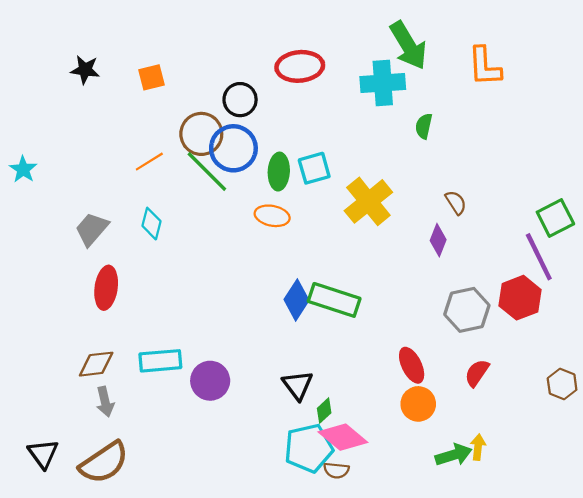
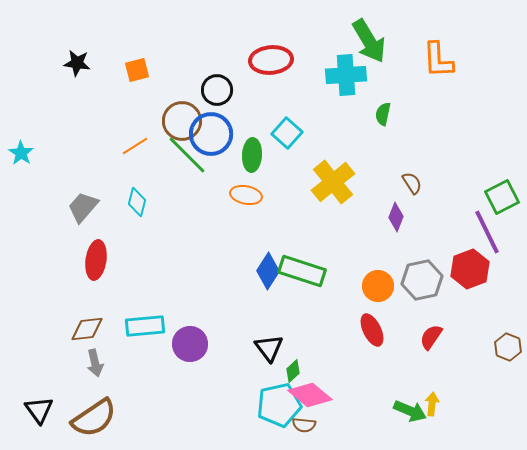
cyan square: (314, 168) -> (287, 133), moved, turned -32
orange circle: (418, 404) -> (378, 286), moved
green arrow: (454, 455) -> (410, 411), turned 40

